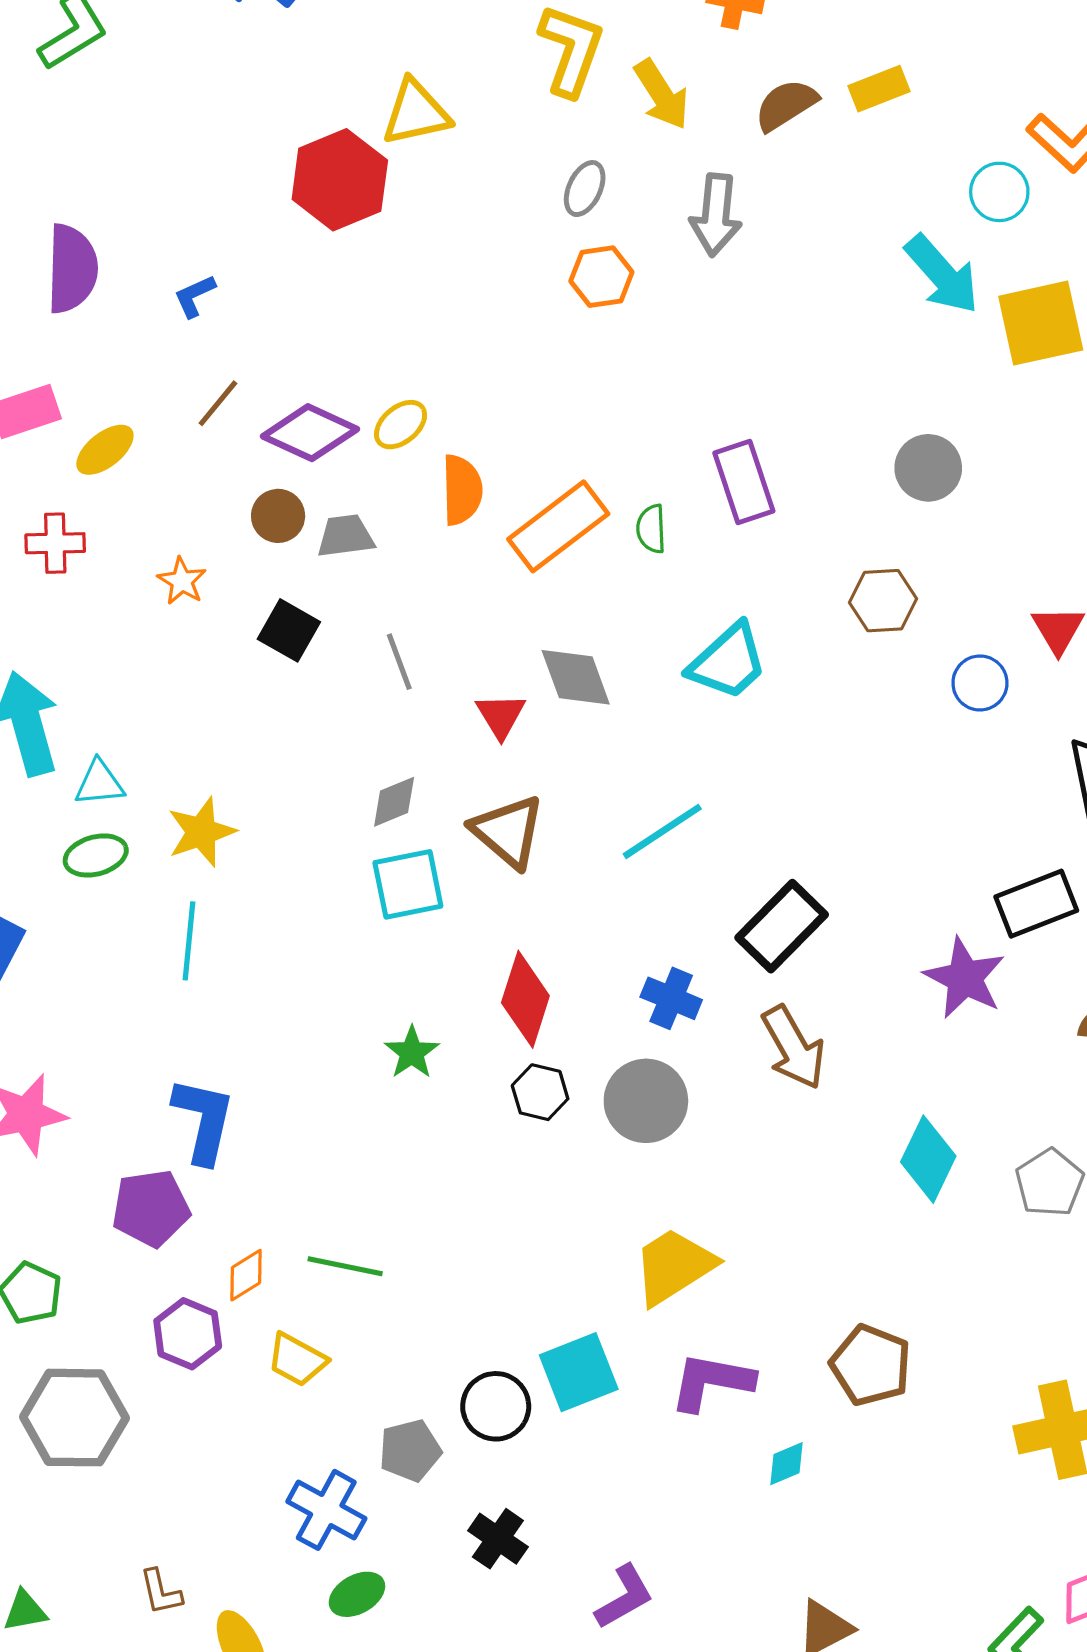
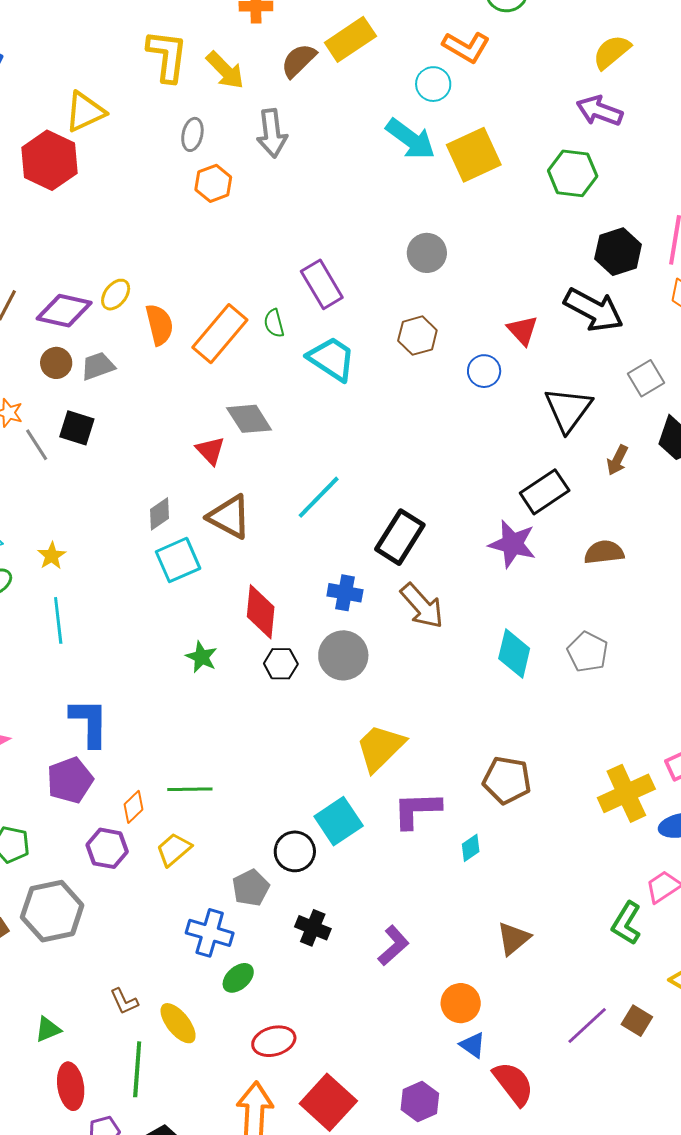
yellow rectangle: (879, 89) -> (350, 39), size x1.4
gray line: (399, 662) -> (37, 445), moved
cyan trapezoid: (728, 662) -> (332, 359), moved, turned -92
yellow star: (201, 832) -> (52, 556), size x0.7
yellow trapezoid: (297, 1360) -> (174, 850), turned 123

